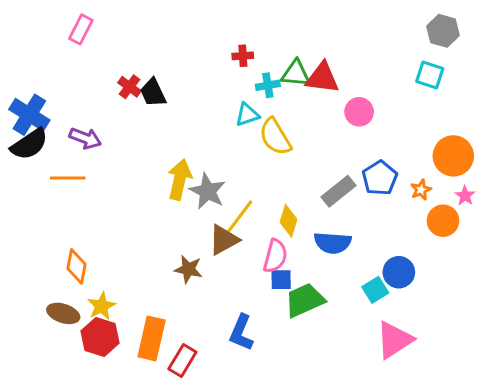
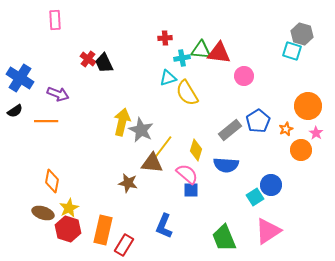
pink rectangle: (81, 29) -> (55, 20), turned -30
gray hexagon: (443, 31) -> (302, 34), moved
black semicircle: (29, 144) -> (15, 111), moved, size x0.6
brown triangle: (224, 240) -> (152, 163), turned 35
pink semicircle: (275, 256) -> (187, 174), turned -65
green trapezoid: (305, 300) -> (224, 238), moved, turned -88

